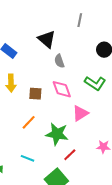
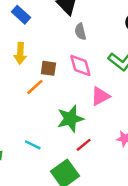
orange line: (29, 122) -> (35, 87), moved
green star: (57, 134) -> (70, 119), turned -30

